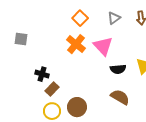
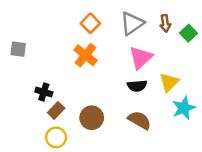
gray triangle: (114, 18) -> (132, 23), size x1.5
pink triangle: (103, 46) -> (141, 58), moved, turned 30
brown circle: (77, 107) -> (92, 118), moved

